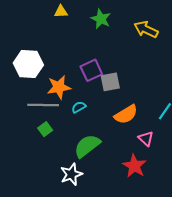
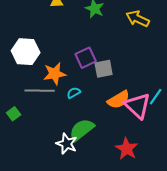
green square: (45, 129) -> (14, 114), moved
pink triangle: (146, 139) -> (138, 106), moved, size x1.8
white star: (71, 174) -> (67, 144), moved, turned -30

